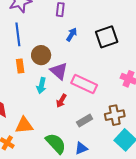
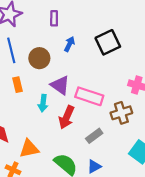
brown circle: (41, 55) -> (39, 58), moved
red arrow: (61, 101) -> (67, 117), size x1.5
brown cross: (115, 115) -> (121, 113), moved

